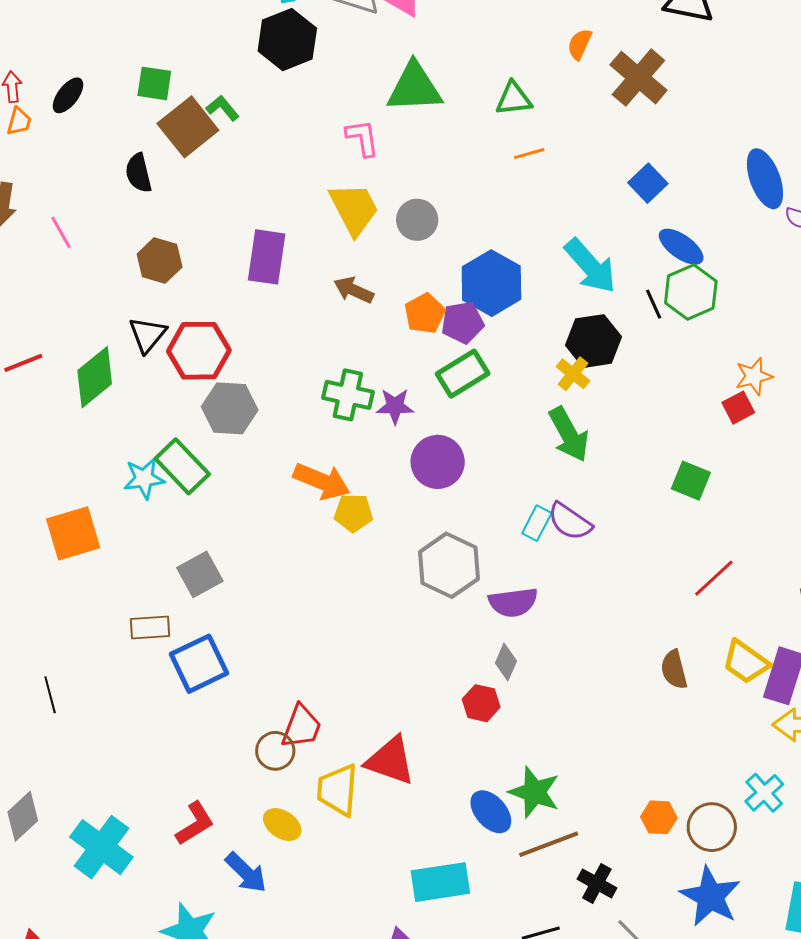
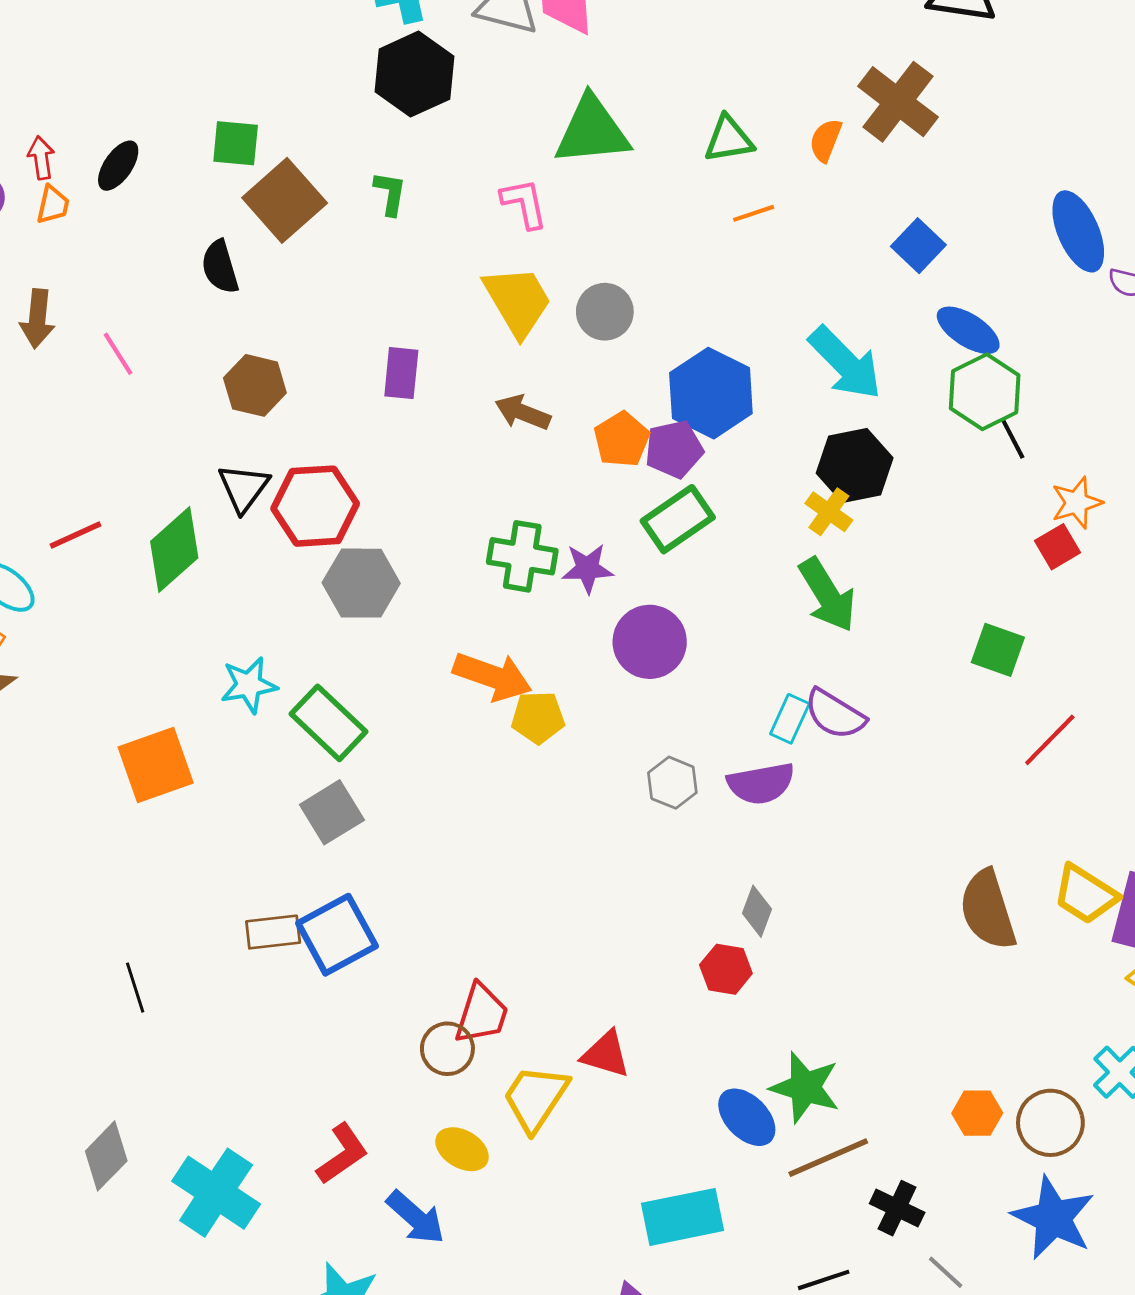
orange semicircle: (580, 44) -> (826, 140), moved
green L-shape: (223, 108) -> (390, 193), moved, turned 52
purple rectangle: (267, 257) -> (401, 373), size x0.7
black line: (654, 304) -> (1013, 439), moved
green rectangle: (182, 466) -> (328, 723), moved
gray hexagon: (449, 565) -> (672, 783), size x0.6
red line: (714, 578) -> (1050, 740), moved
purple semicircle: (513, 602) -> (761, 783), moved
brown rectangle: (150, 628) -> (273, 932), moved
brown semicircle: (674, 670) -> (988, 910), size x1.5
red triangle: (390, 761) -> (606, 1054), size x0.7
yellow trapezoid: (338, 790) -> (535, 1098), turned 32

